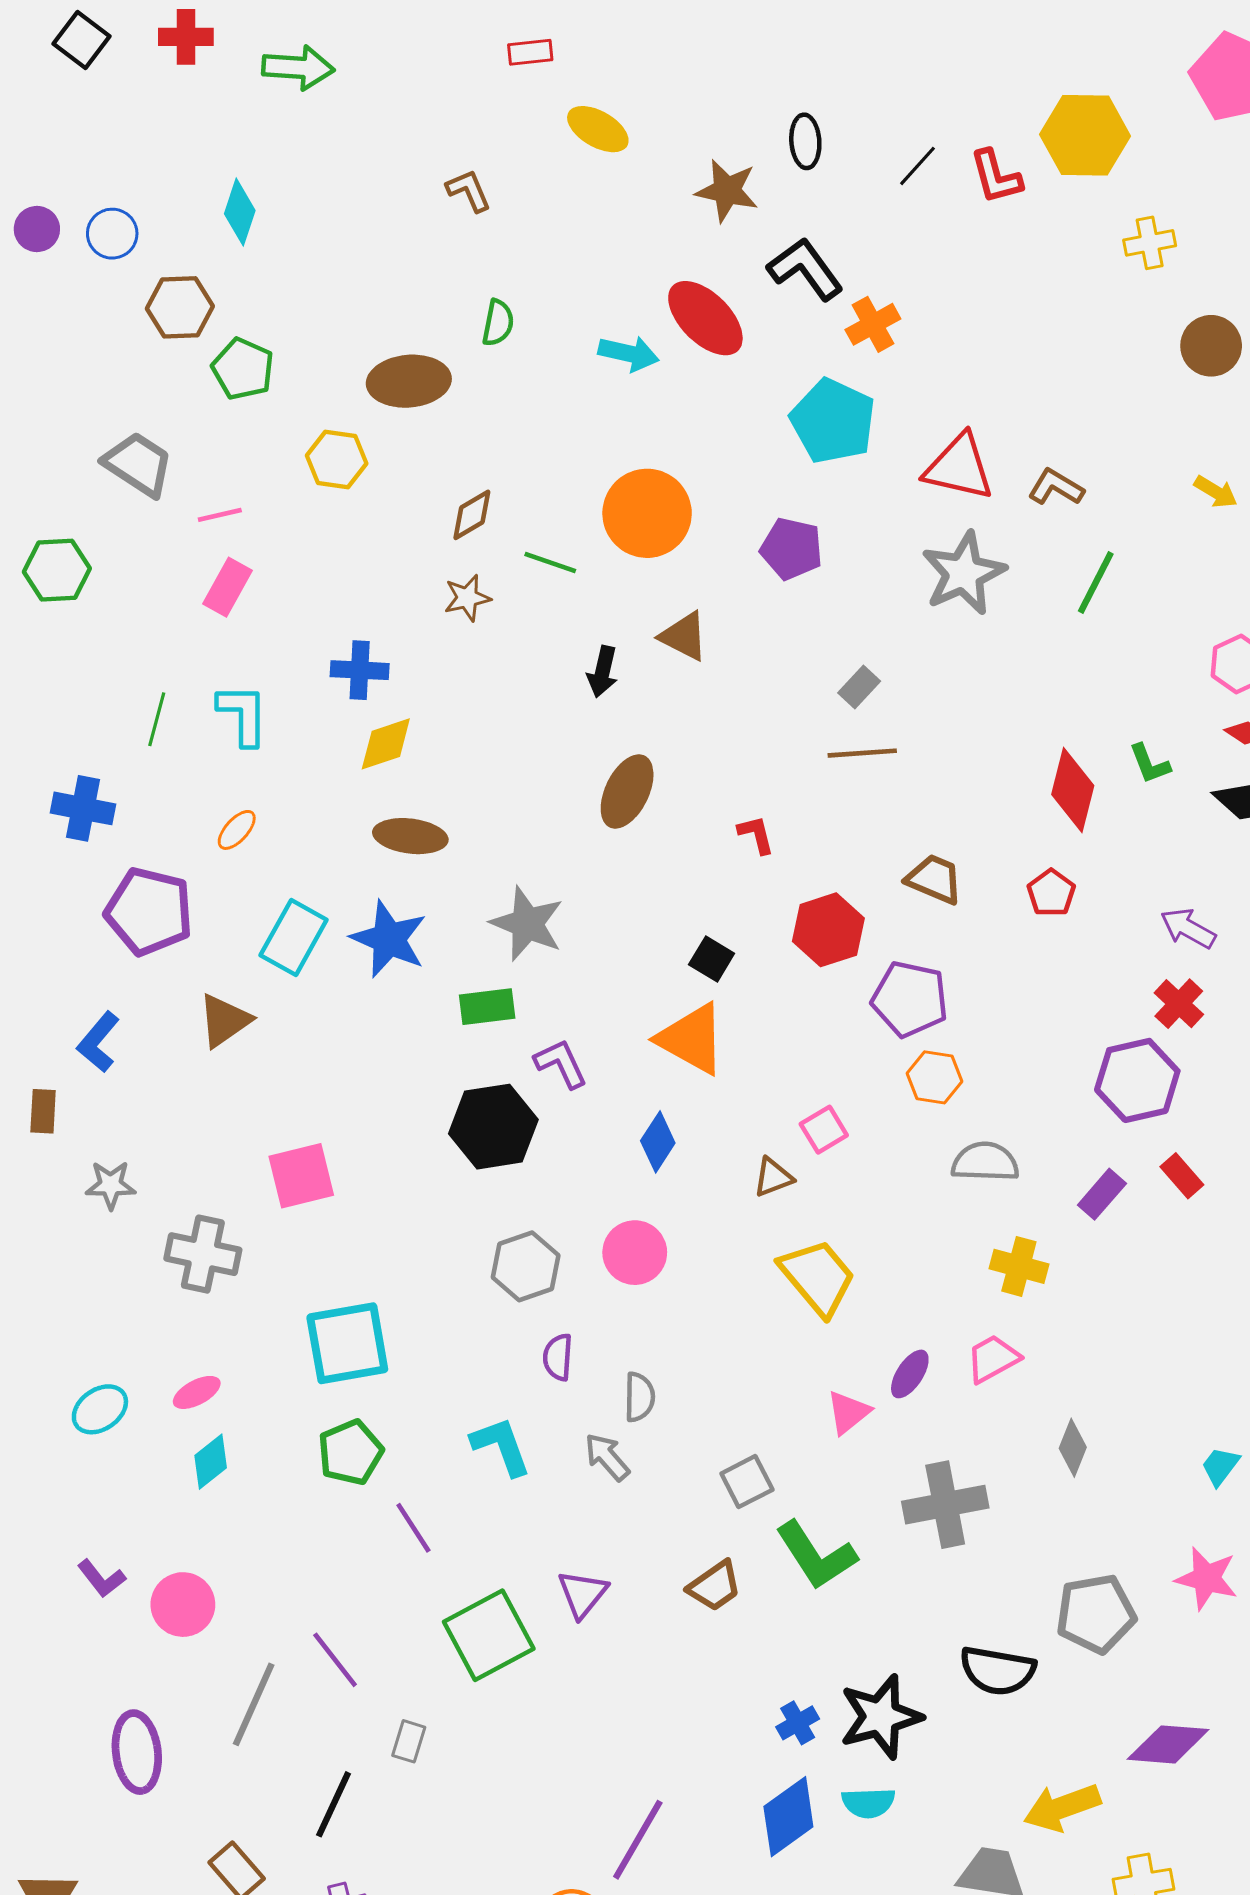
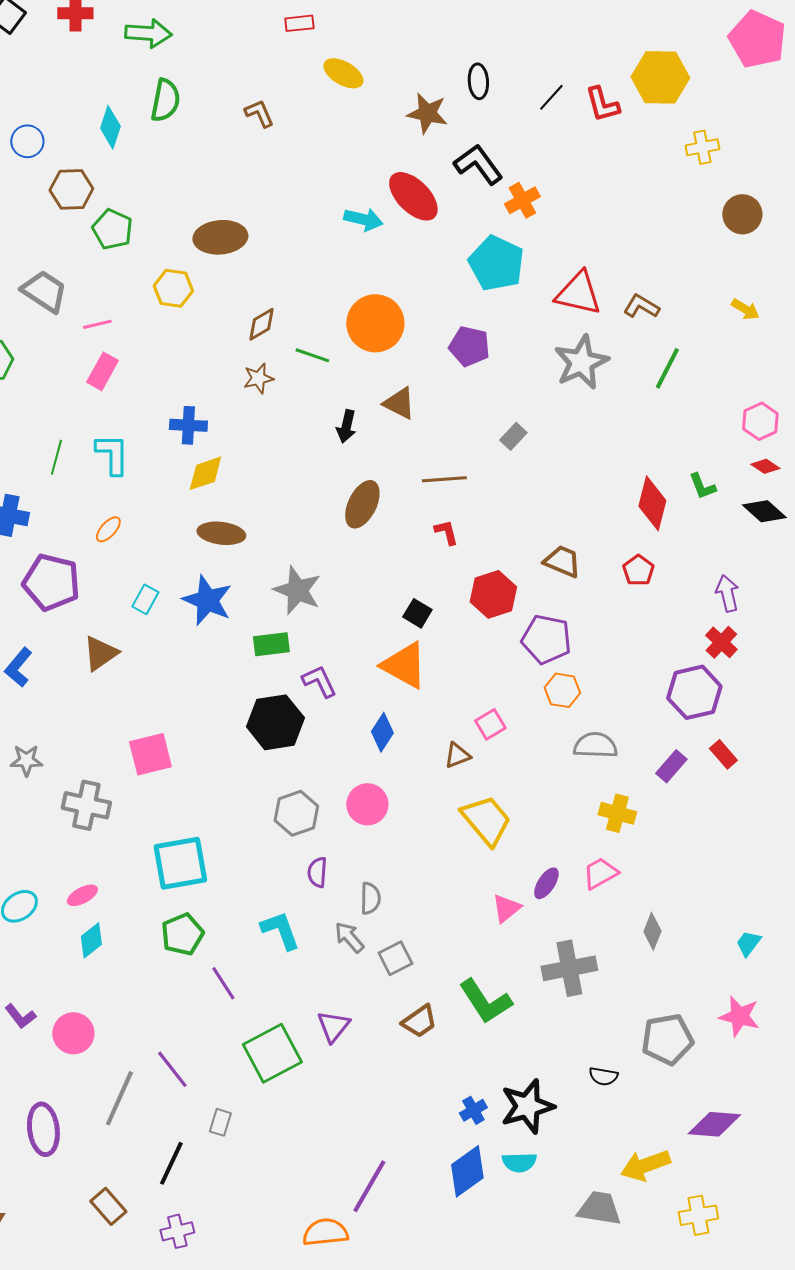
green semicircle: (498, 323) -> (165, 100), moved, size x1.4
brown line: (862, 753) -> (444, 479), moved
purple arrow: (1188, 928) -> (727, 593), turned 48
cyan rectangle: (294, 938) -> (145, 599), size x0.6
gray square: (747, 1482) -> (395, 958), moved
black semicircle: (997, 1671) -> (603, 1076), size x0.6

